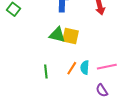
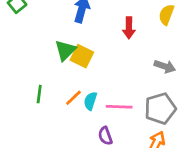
green triangle: (57, 35) -> (65, 50), turned 48

